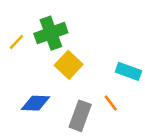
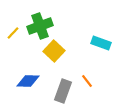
cyan rectangle: (129, 71) -> (101, 43), moved

